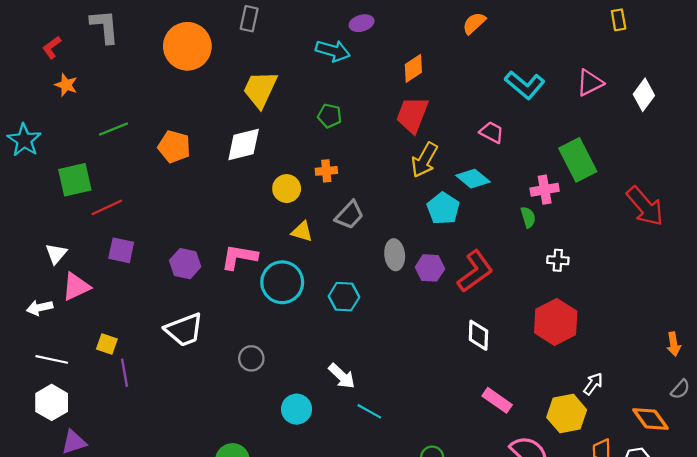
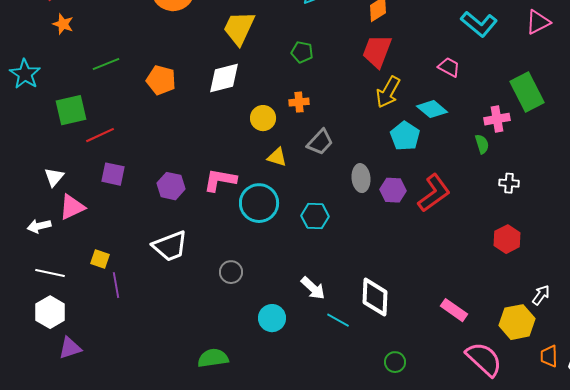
red hexagon: (556, 322) -> (507, 239), size x0.7
white diamond: (478, 335) -> (375, 297), moved, size x1.4

